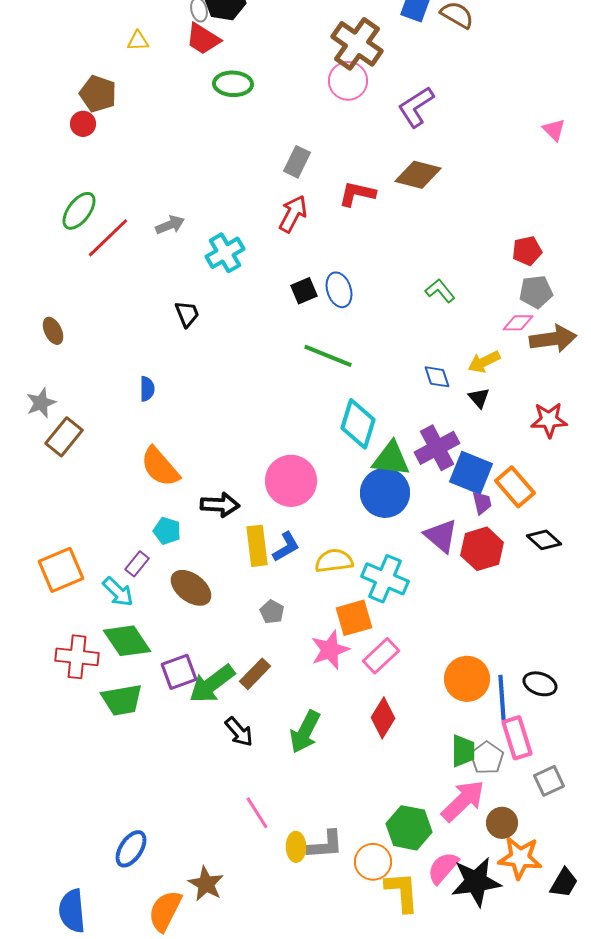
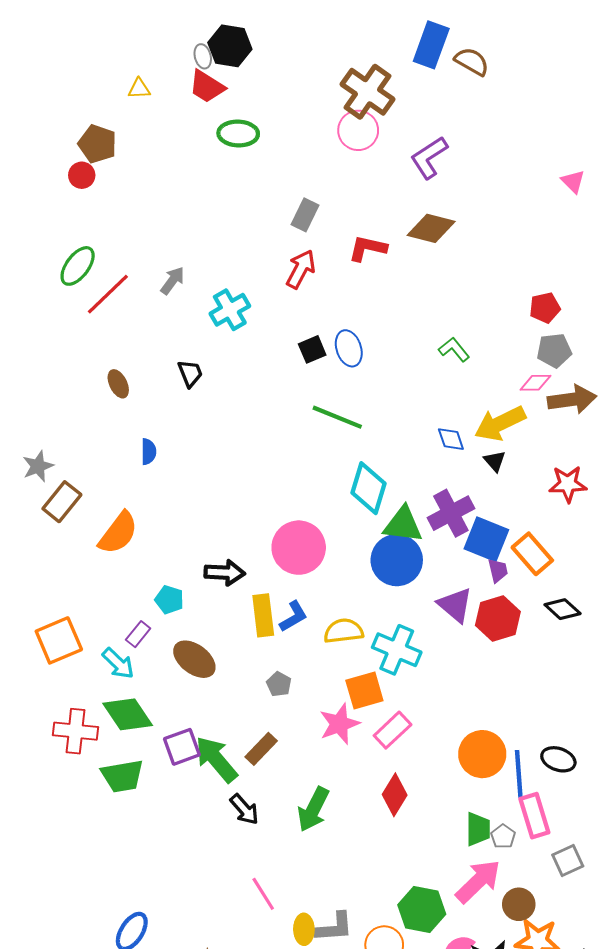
gray arrow: (170, 225) -> (172, 281), turned -32
brown ellipse: (53, 331) -> (118, 384), moved
yellow arrow: (484, 362) -> (500, 423), size x1.5
orange semicircle: (160, 467) -> (118, 533), moved, turned -102
green arrow: (212, 684) -> (216, 759), turned 87
gray pentagon: (487, 758) -> (503, 836), size x0.7

